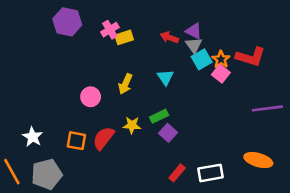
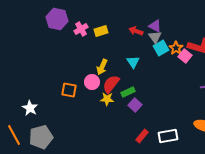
pink cross: (110, 30) -> (81, 29), moved
pink square: (221, 74) -> (185, 56), moved
pink circle: (91, 97) -> (92, 82), moved
red semicircle: (103, 138) -> (111, 84), moved
orange square: (76, 141) -> (69, 90), moved

